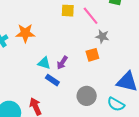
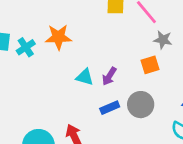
blue rectangle: (52, 80) -> (110, 108), moved, turned -56
gray circle: (87, 96) -> (141, 105), moved

